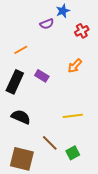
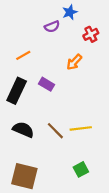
orange arrow: (75, 66) -> (74, 62), moved
brown line: (50, 143) -> (55, 131), moved

